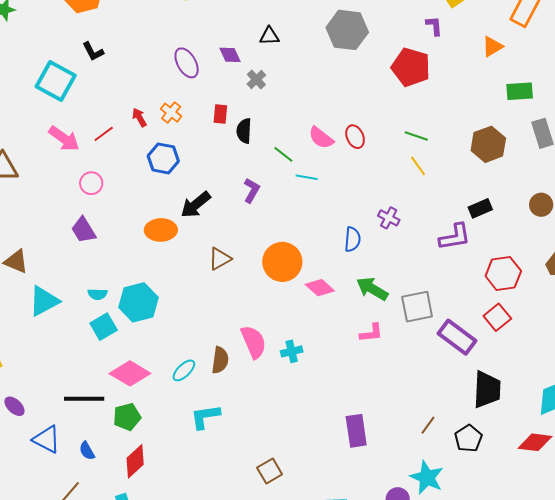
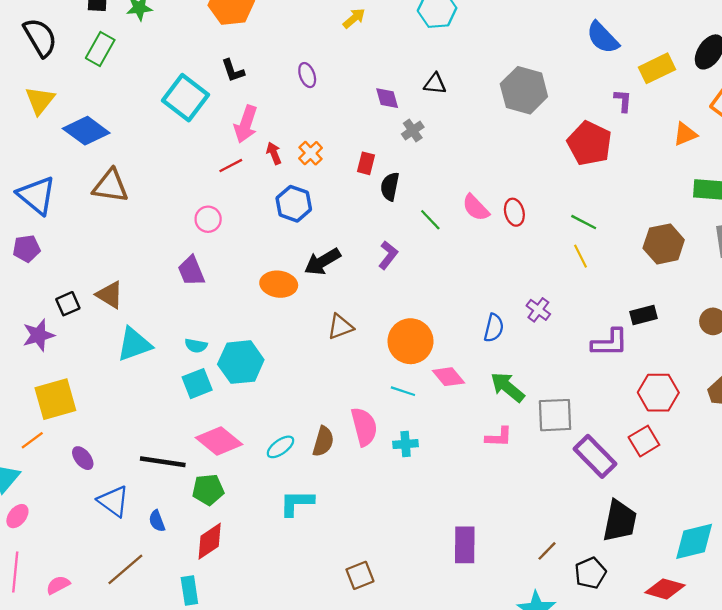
purple ellipse: (187, 63) -> (307, 75), moved, size x0.7
pink arrow: (64, 139) -> (246, 124), moved, turned 64
cyan line: (307, 177) -> (403, 391), moved

